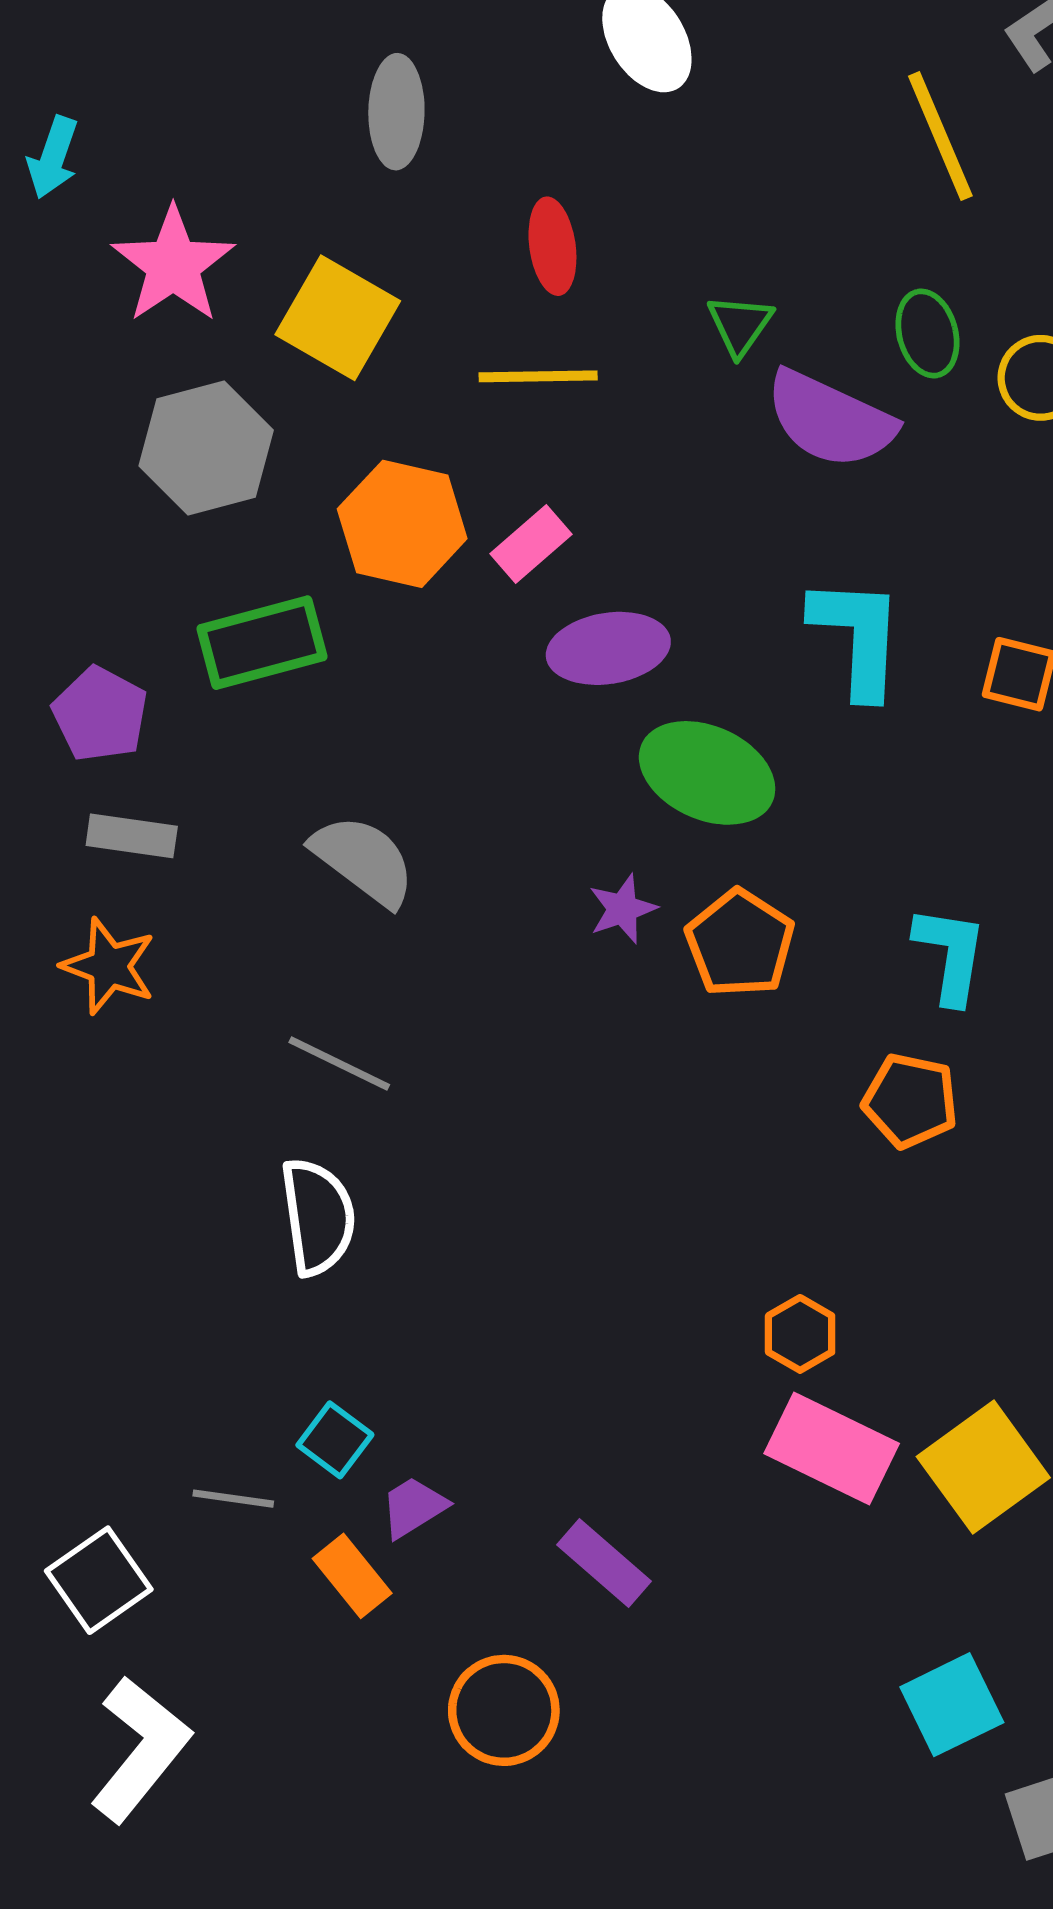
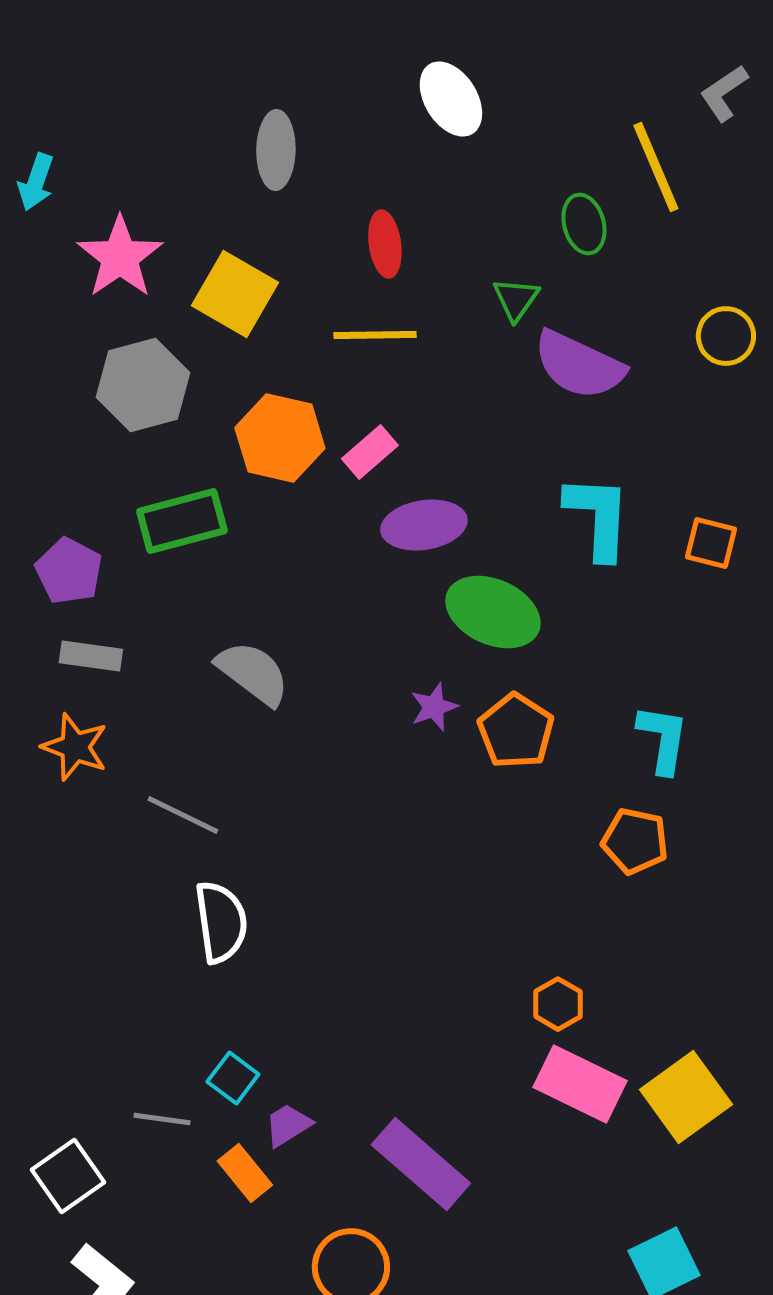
green ellipse: (927, 334) -> (584, 224), moved
gray line: (339, 1063) -> (183, 815), moved
purple rectangle: (604, 1563) -> (421, 1164), size x1.5

